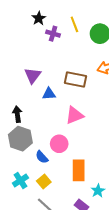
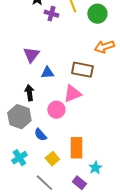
brown rectangle: (75, 80) -> (82, 70), moved
black arrow: (17, 114) -> (29, 93), moved
pink circle: (59, 144) -> (56, 110), moved
yellow square: (44, 182) -> (52, 159), moved

